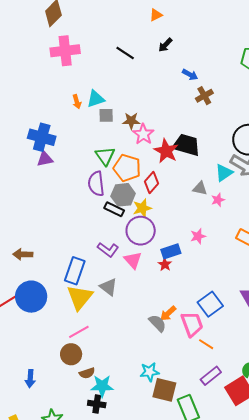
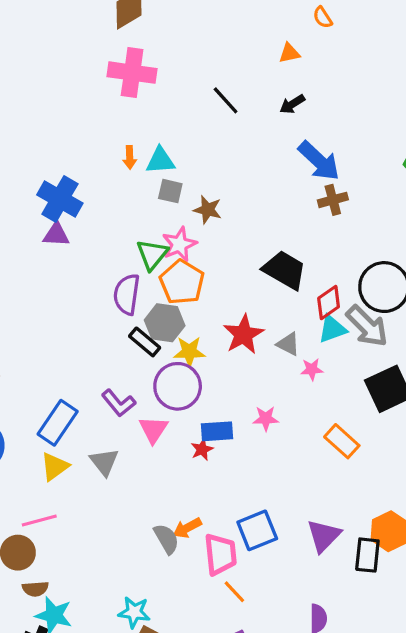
blue arrow: (190, 75) -> (319, 161), size x1.8
pink star: (143, 134) -> (179, 244), moved
red star: (166, 151) -> (243, 334), moved
red diamond: (152, 182) -> (329, 302), moved
yellow triangle: (80, 297) -> (55, 467), size x0.7

